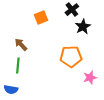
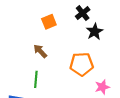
brown arrow: (21, 45) -> (40, 51), moved
green line: (18, 66) -> (36, 79), moved

